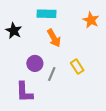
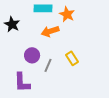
orange star: (91, 20) -> (67, 14), moved
orange arrow: (54, 38) -> (50, 31), turned 102

